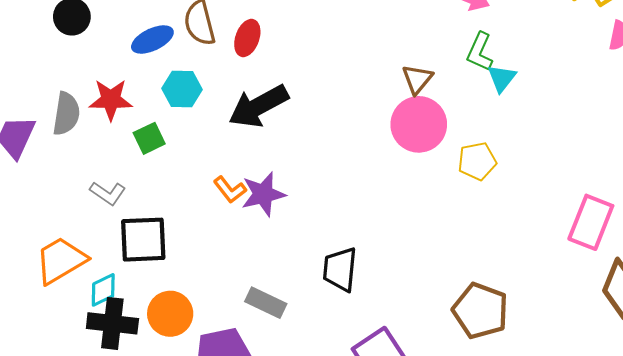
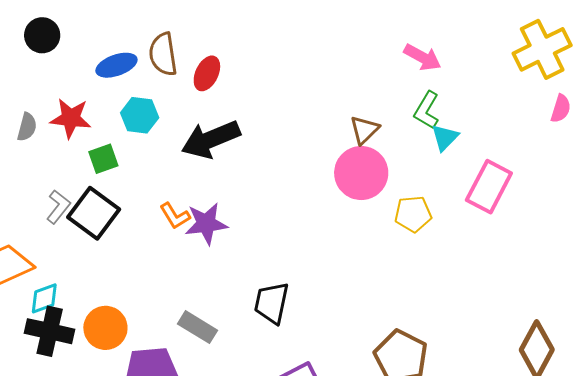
gray semicircle: (66, 114) -> (27, 127), size x0.7
gray L-shape: (108, 193) -> (58, 207), turned -92
pink rectangle: (591, 222) -> (489, 187), moved
black square: (143, 240) -> (94, 213), moved, turned 33

